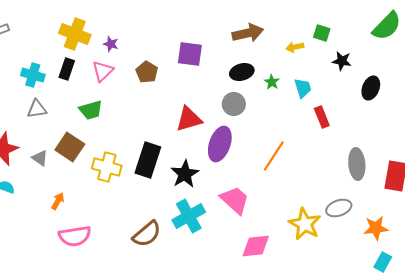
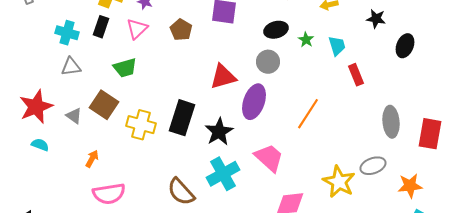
brown semicircle: (147, 234) -> (181, 192), turned 88

